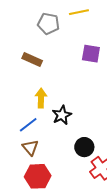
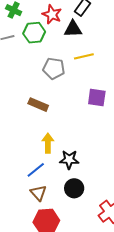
black star: (62, 115) -> (69, 160), turned 30
black circle: (84, 147) -> (74, 188), moved

